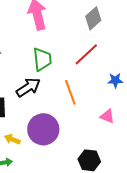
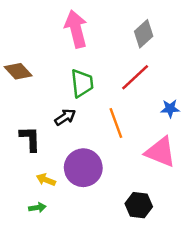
black arrow: (28, 87) -> (65, 117), size x0.7
pink triangle: (107, 116) -> (160, 152), size x1.8

